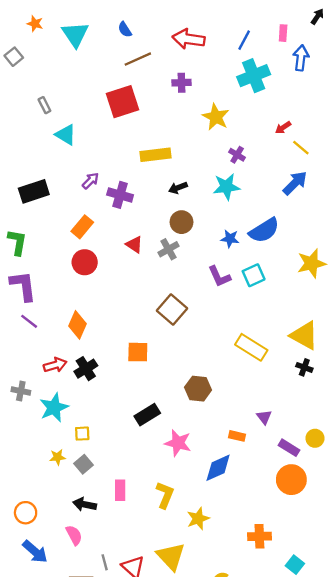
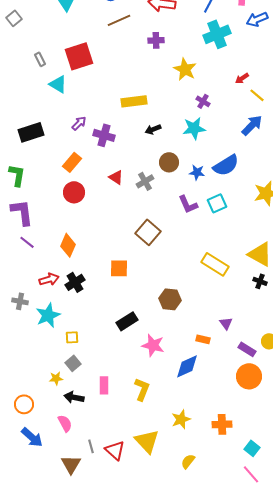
blue arrow: (301, 58) -> (257, 19), turned -120
red square: (122, 102) -> (79, 56), moved
brown circle: (181, 222) -> (169, 162), moved
yellow star: (57, 457) -> (56, 378), moved
yellow star: (198, 519) -> (181, 419), moved

